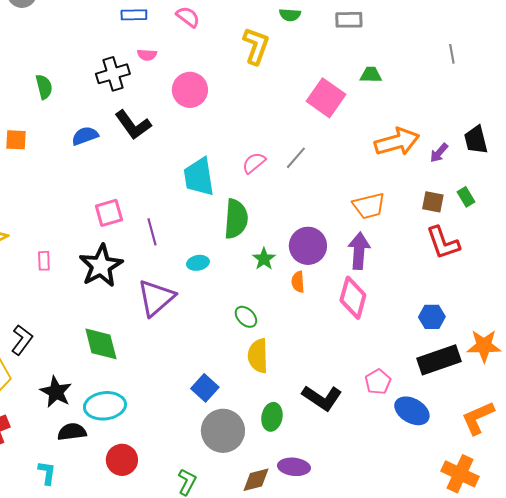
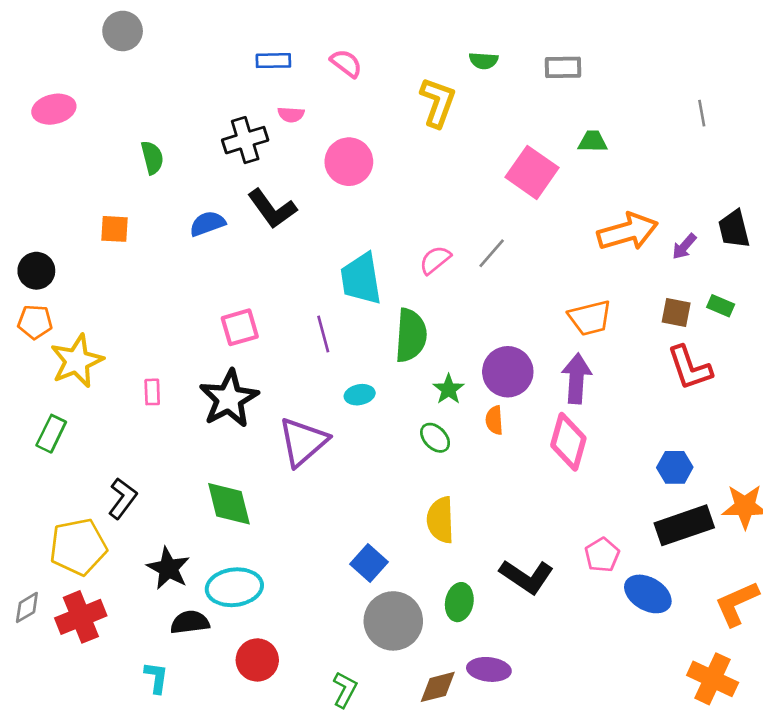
green rectangle: (466, 197) -> (721, 306), turned -36
purple line: (152, 232) -> (323, 334), moved
green ellipse: (246, 317) -> (435, 438), moved

